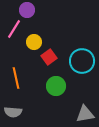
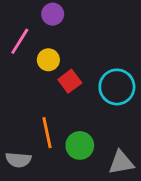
purple circle: (27, 10) -> (53, 14), moved
orange line: (16, 78) -> (47, 133), moved
green circle: (56, 86) -> (80, 145), moved

